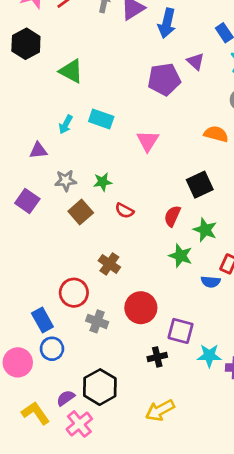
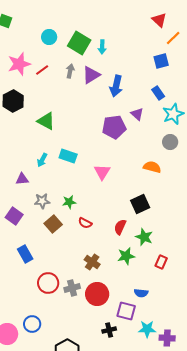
green star: (181, 256) -> (126, 256), turned -30
brown cross: (109, 264) -> (92, 262), moved
blue semicircle: (211, 282) -> (141, 293), moved
blue rectangle: (42, 320) -> (25, 254), moved
gray cross: (97, 321) -> (72, 288), moved, turned -35

